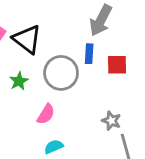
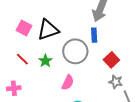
black triangle: (27, 39) -> (48, 30), turned -50
red square: (117, 65) -> (111, 60), moved, turned -35

